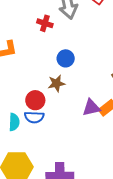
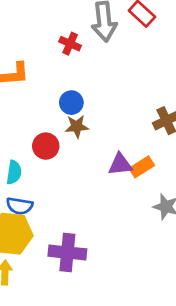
blue circle: (66, 58) -> (71, 103), moved
blue semicircle: (34, 117) -> (20, 206), moved

